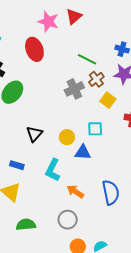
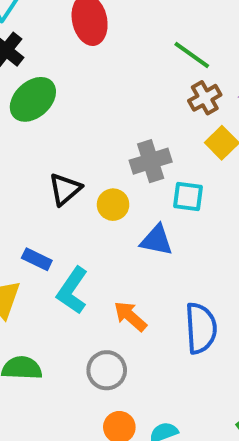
gray cross: (74, 89) -> (151, 161), moved
yellow circle: (67, 137) -> (113, 205), moved
blue rectangle: (17, 165) -> (37, 259), moved
cyan L-shape: (53, 170) -> (72, 290), moved

